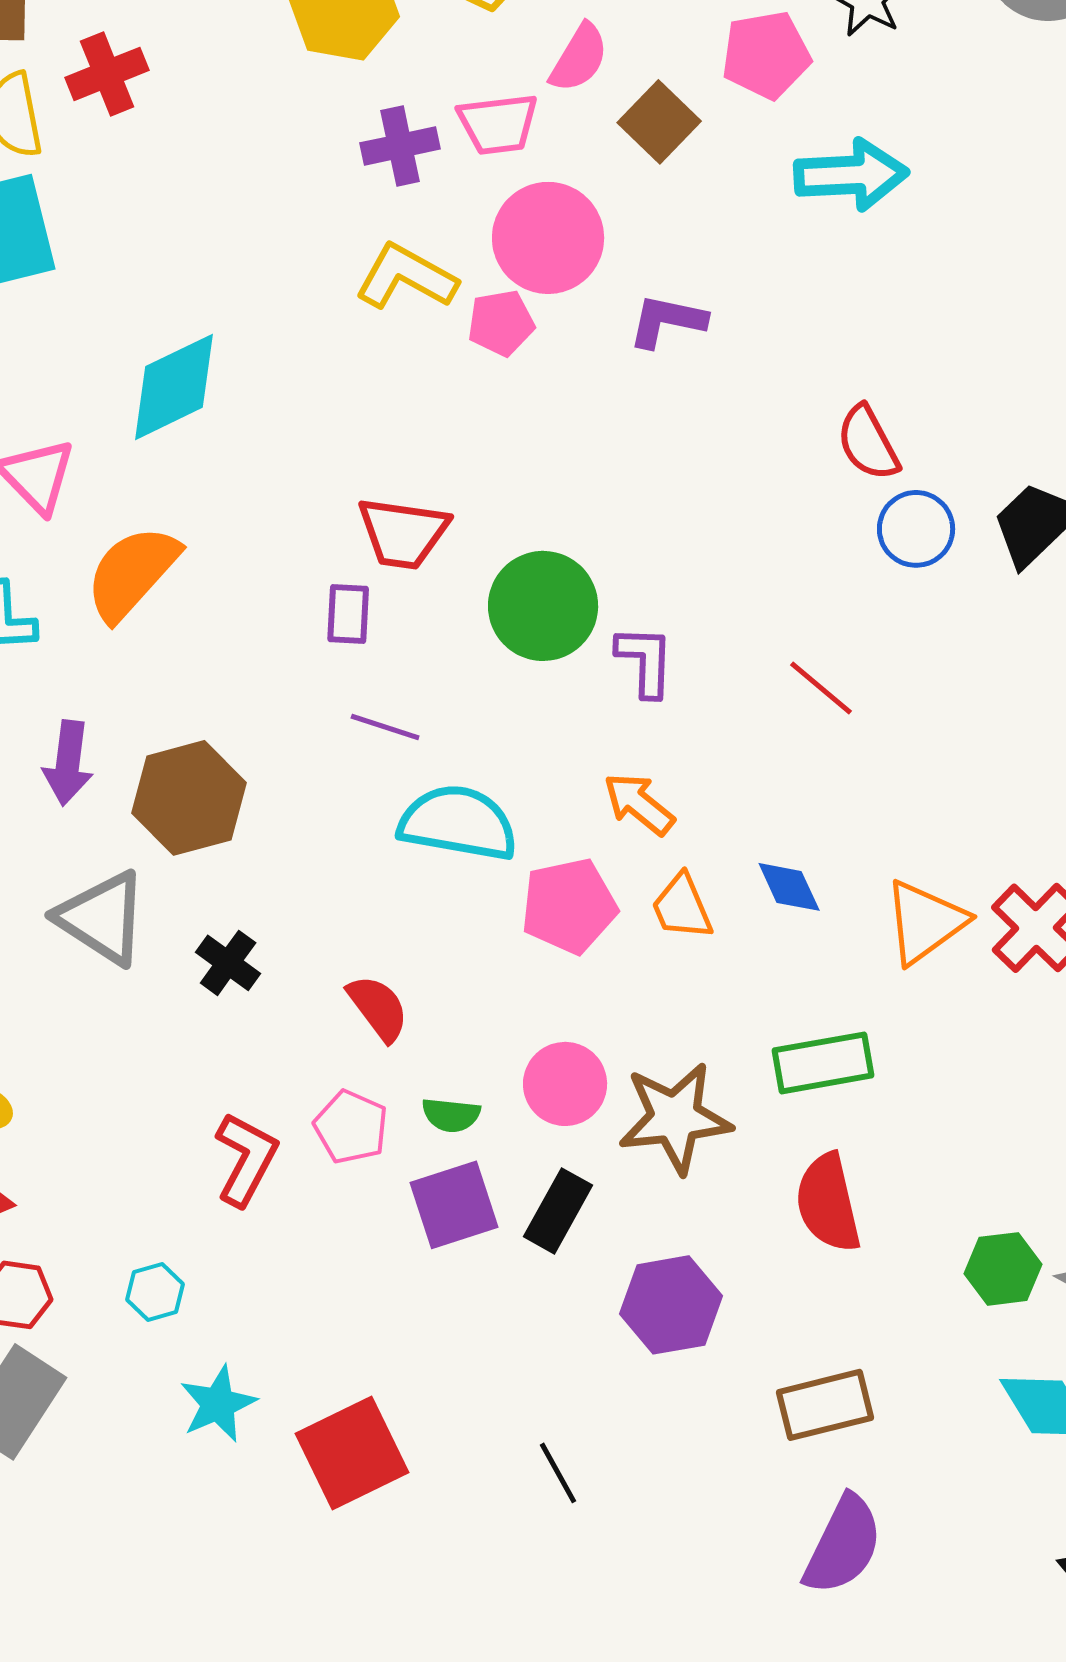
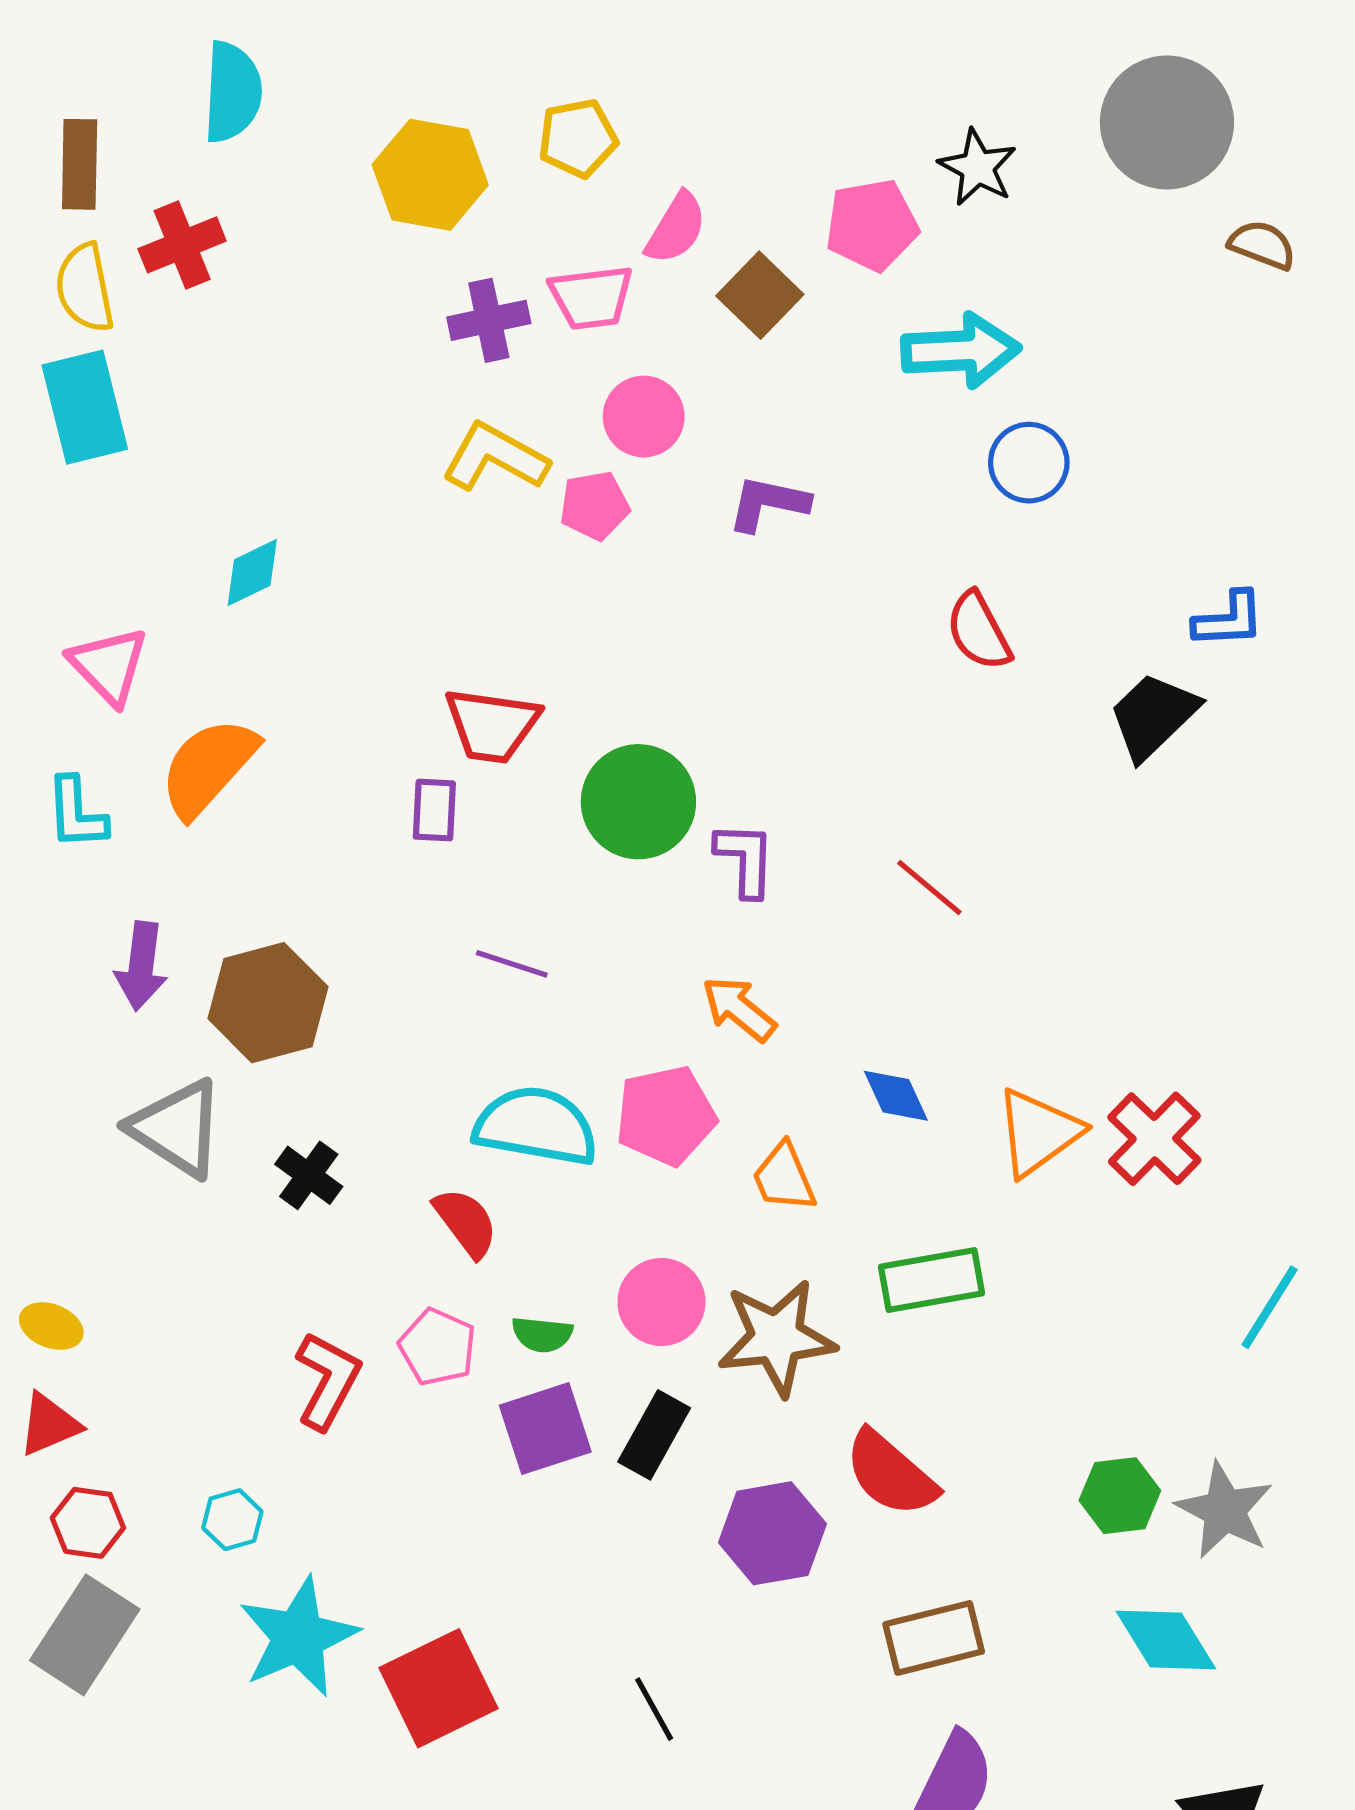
pink circle: (548, 238) -> (644, 417), size x0.7
cyan diamond: (174, 387) -> (252, 572), size x0.6
blue circle: (916, 529) -> (1029, 463), moved
purple line: (385, 727) -> (512, 964), moved
cyan semicircle: (458, 823) -> (536, 1126), moved
orange trapezoid: (682, 907) -> (784, 1177), moved
red semicircle: (828, 1203) -> (891, 1474), moved, turned -36
cyan star: (218, 1404) -> (298, 1637), size x1.5

